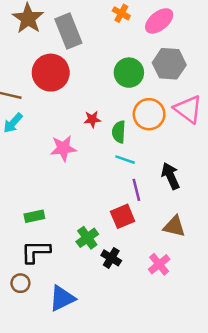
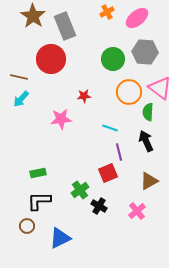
orange cross: (121, 13) -> (107, 12), turned 32
green semicircle: (119, 132) -> (148, 112), moved
brown triangle: (174, 226) -> (149, 181), turned -42

